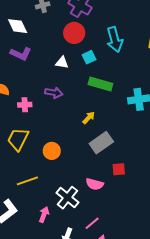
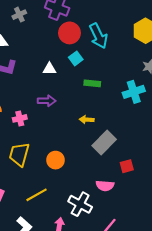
red circle: (74, 33) -> (69, 33), moved
green rectangle: (100, 84) -> (92, 83), size x0.7
yellow arrow: (89, 118) -> (87, 120), turned -120

